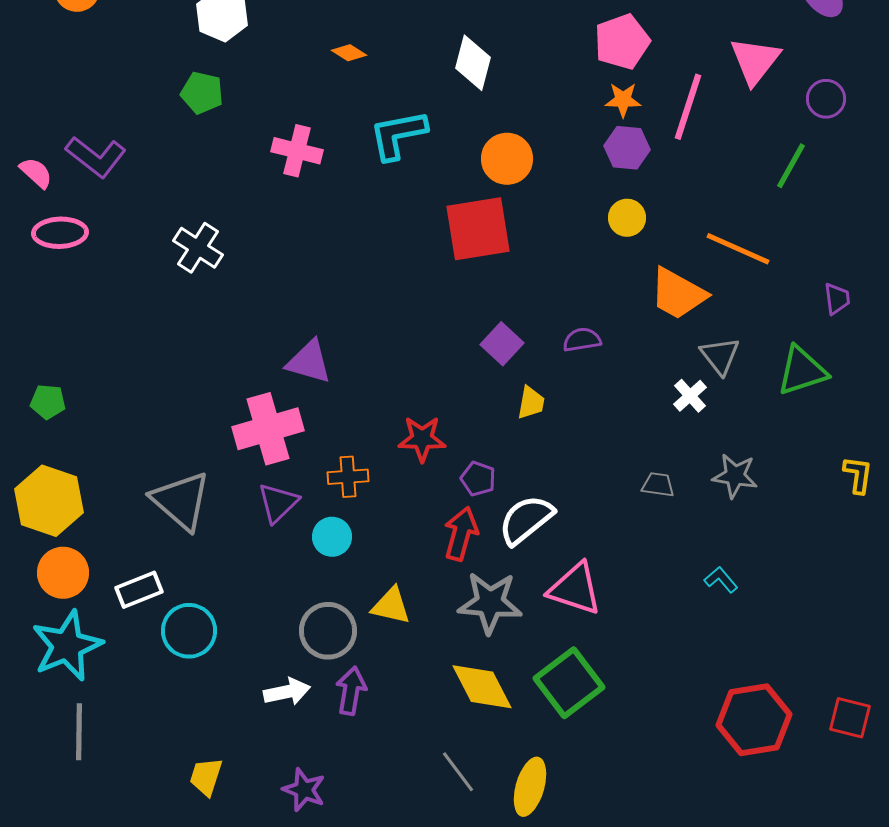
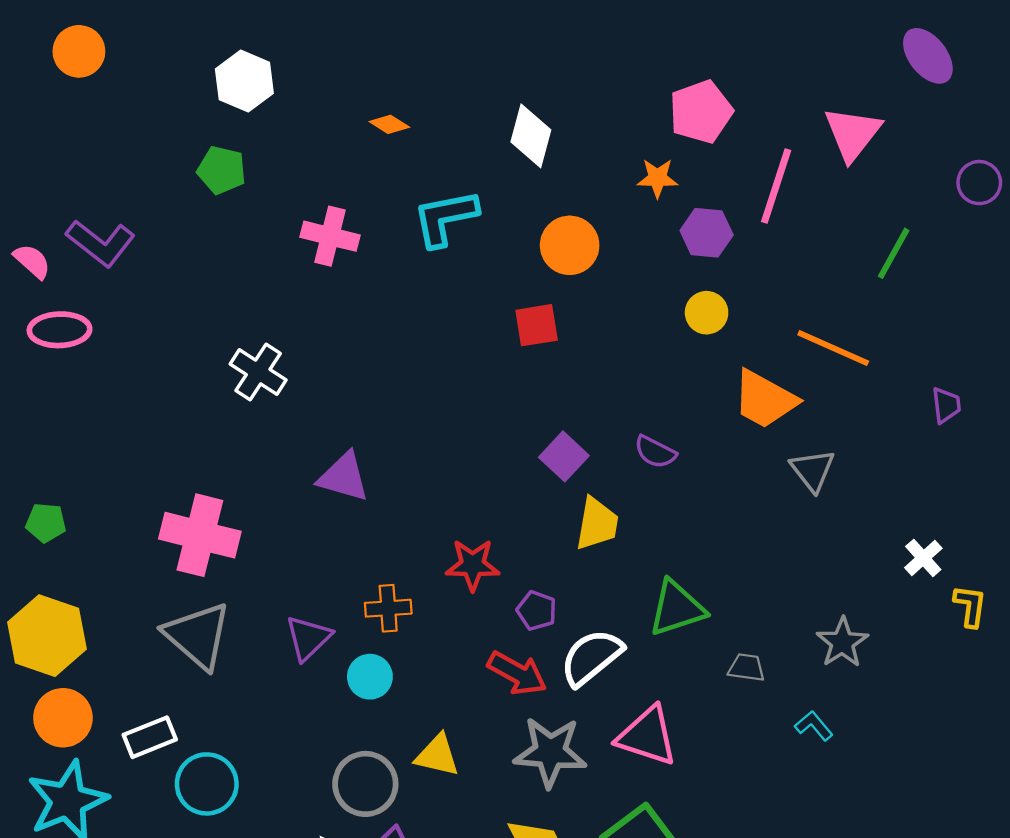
purple circle: (826, 99) -> (979, 183), moved
orange star: (623, 100) -> (657, 178), moved
red square: (478, 229) -> (537, 325), size x0.6
white cross: (198, 248) -> (258, 372), moved
purple semicircle: (582, 340) -> (655, 452), turned -144
green triangle: (802, 371) -> (677, 608), moved
white cross: (690, 396) -> (923, 558), moved
yellow trapezoid: (531, 403) -> (597, 524), size x1.4
pink cross: (268, 429) -> (200, 535), moved, turned 30
gray star: (735, 476) -> (842, 642), moved, turned 30
gray trapezoid: (658, 485) -> (746, 668), moved
red arrow: (461, 534) -> (517, 673), turned 104

